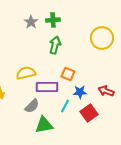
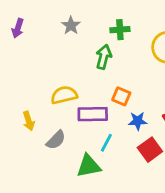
green cross: (53, 20) -> (120, 30), moved
gray semicircle: (32, 106) -> (56, 140), moved
cyan line: (65, 106) -> (106, 143), moved

